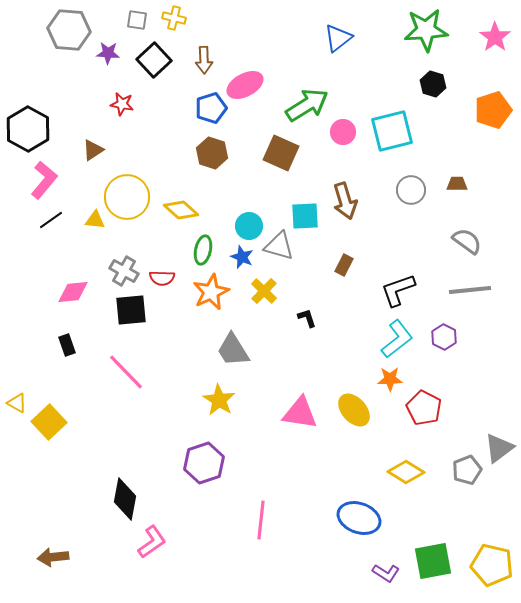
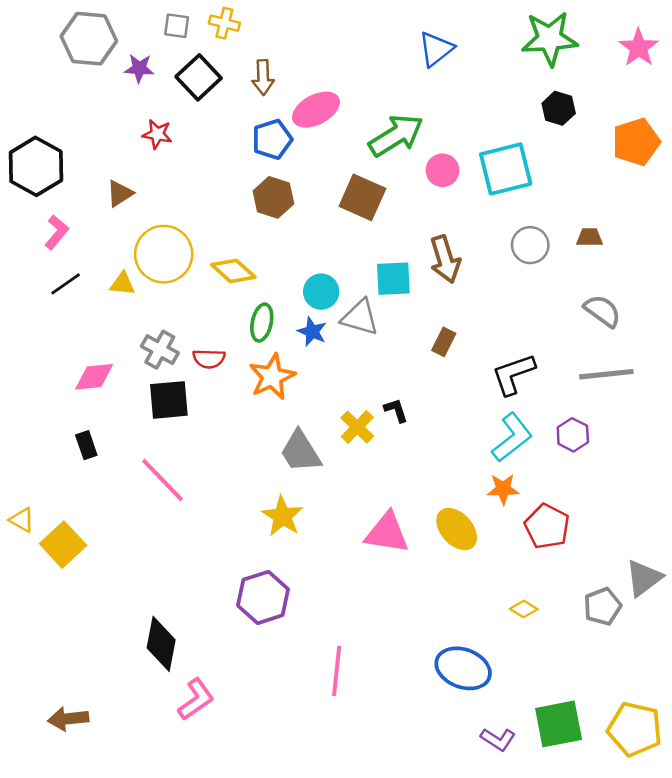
pink L-shape: (44, 180) -> (57, 232), size x0.7
yellow cross: (264, 291) -> (357, 427), moved
yellow diamond: (406, 472) -> (524, 609), size x0.6

